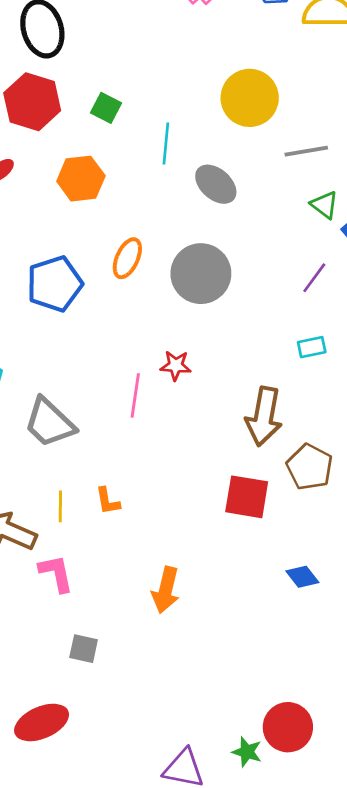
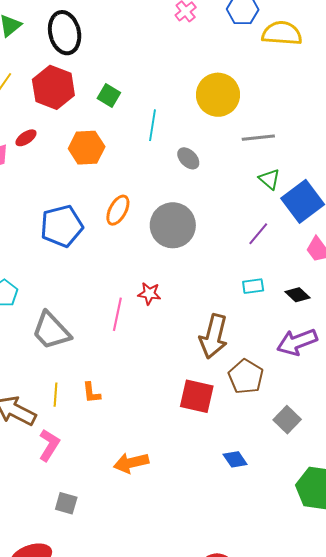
gray ellipse: (216, 184) -> (188, 158), size x0.7
pink L-shape: (56, 573) -> (49, 445), turned 40
orange arrow: (166, 590) -> (131, 463), turned 60

